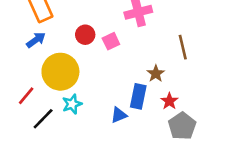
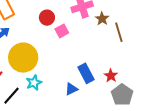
red circle: (85, 35) -> (47, 18), moved
brown star: (156, 74) -> (102, 19), moved
blue rectangle: (138, 96) -> (86, 73), turned -36

